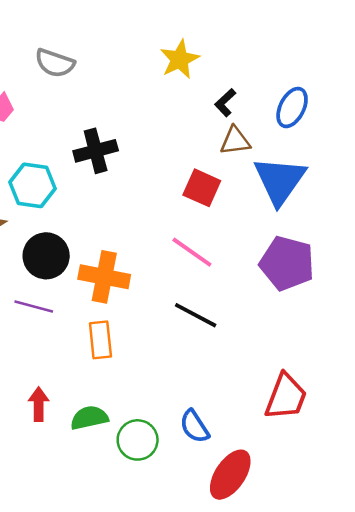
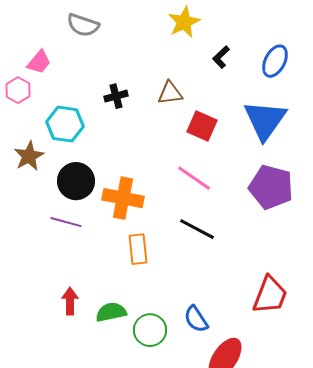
brown triangle: (235, 141) -> (170, 93), moved
black cross: (96, 151) -> (116, 96), size x0.7
orange rectangle: (100, 340) -> (138, 249), moved

